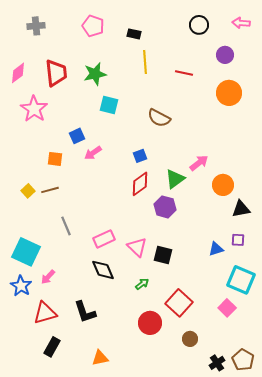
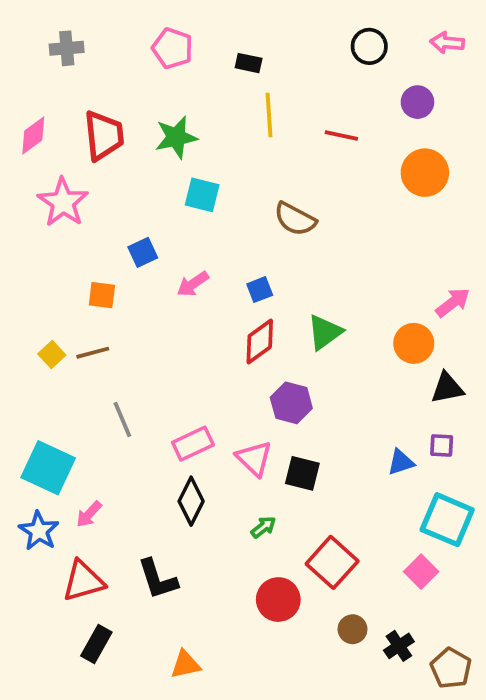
pink arrow: (93, 153) -> (193, 284), moved
pink arrow: (199, 163) -> (453, 303), moved
purple hexagon: (165, 207) -> (291, 403), moved
black diamond: (103, 270) -> (191, 501), turned 50
black cross: (217, 363) -> (399, 646), moved

